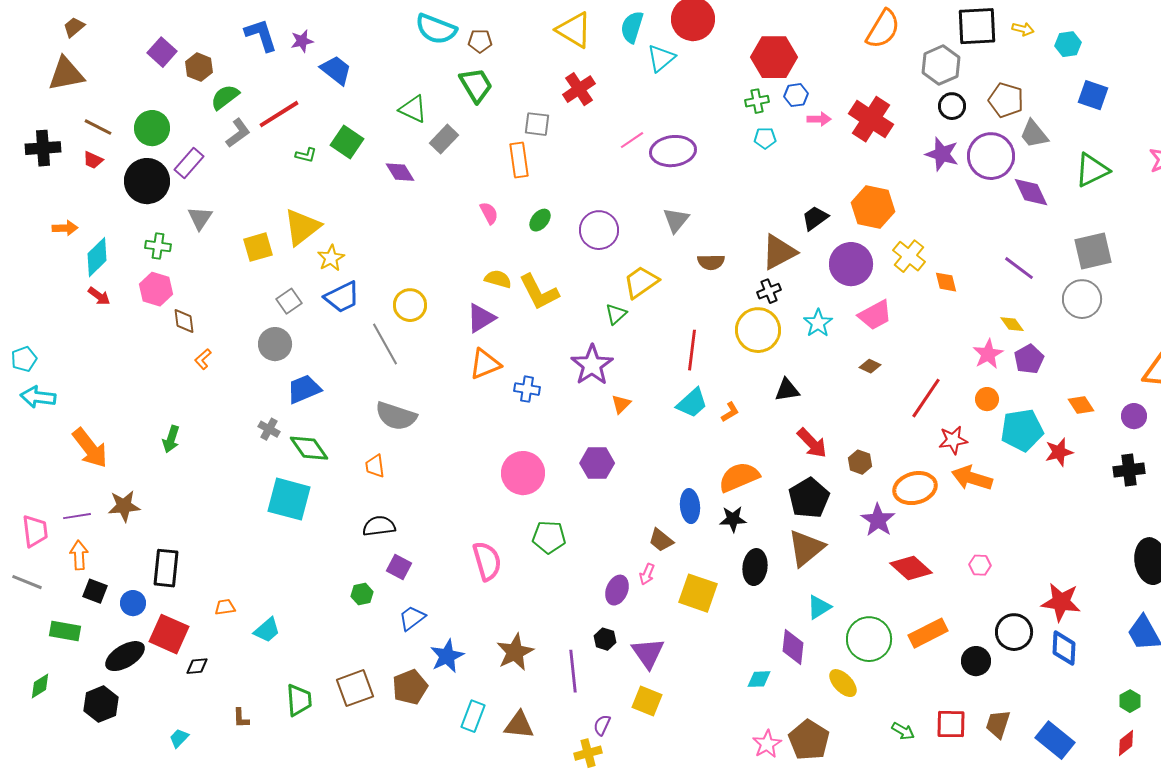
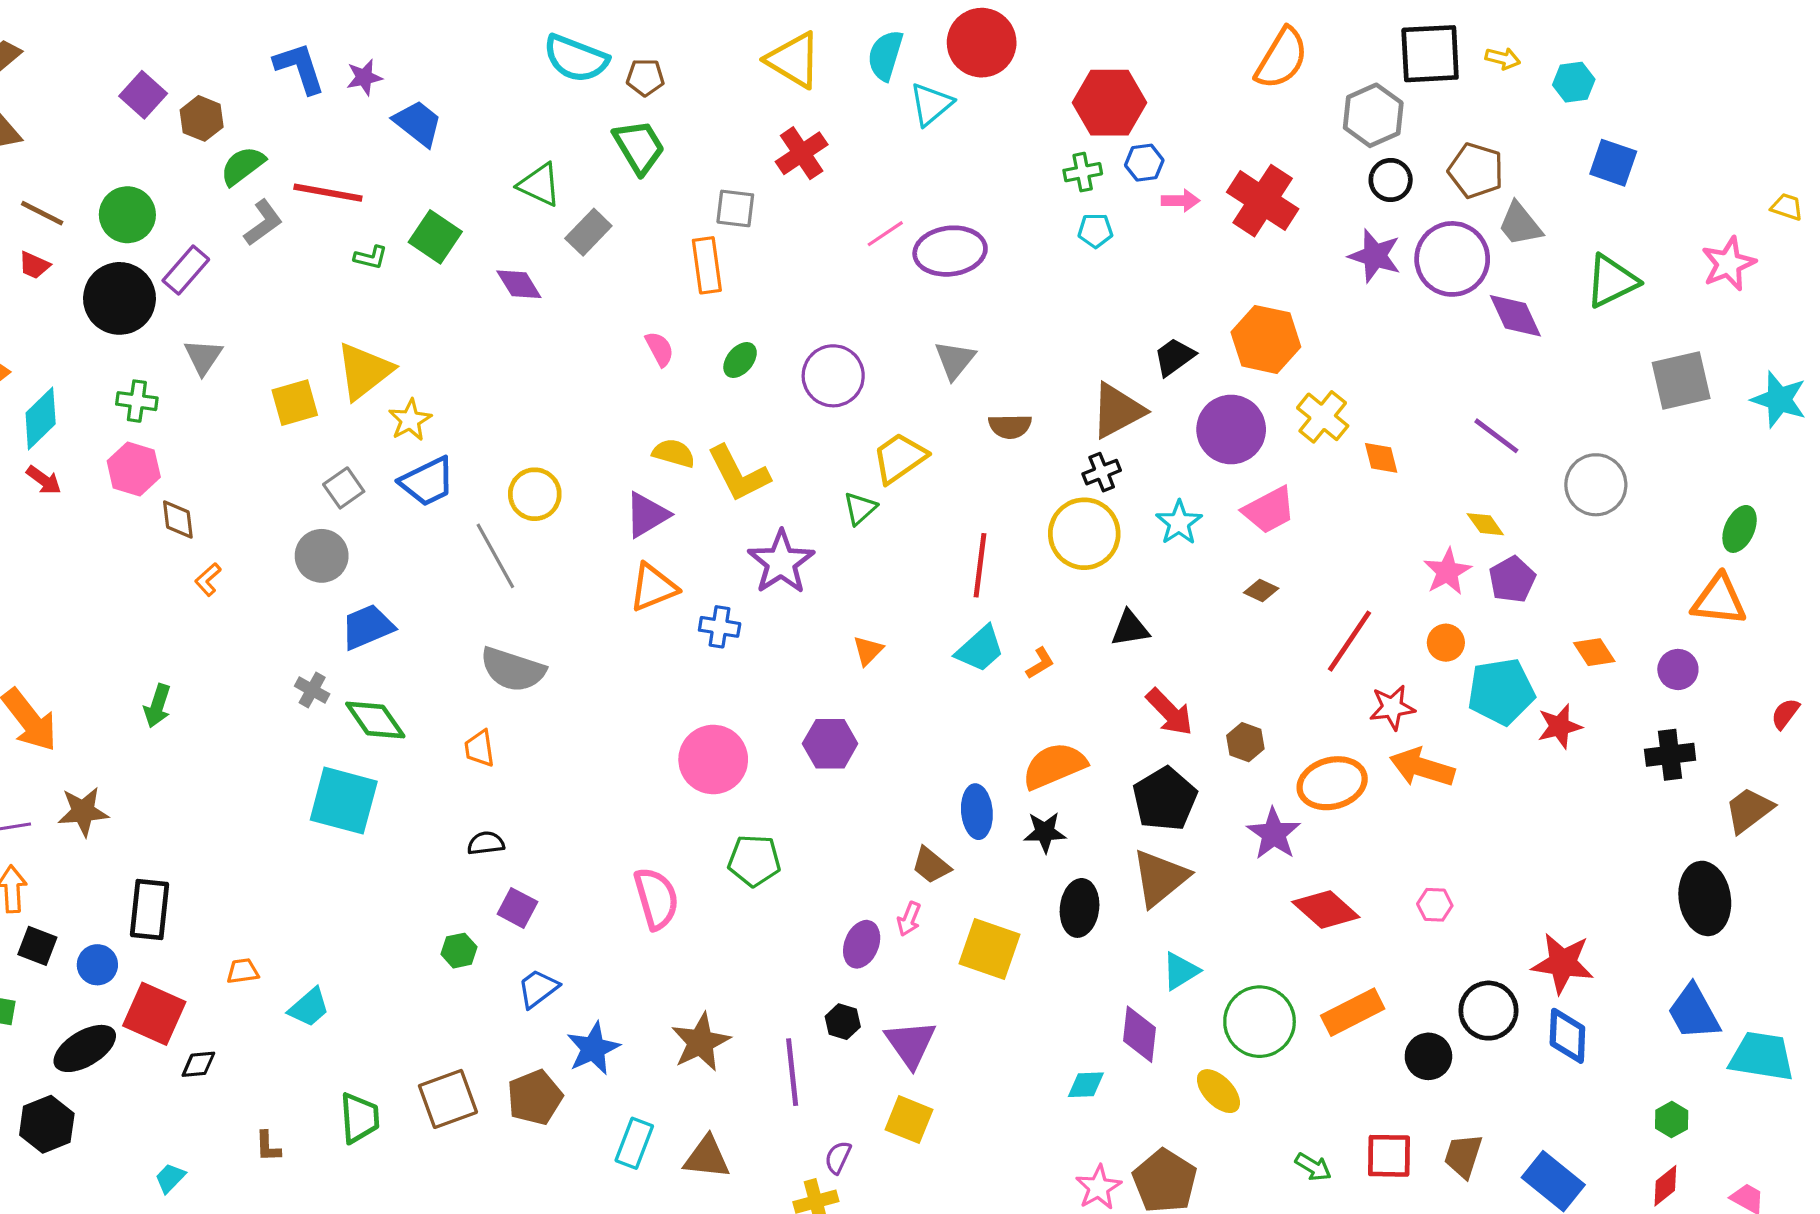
red line: (279, 114) -> (328, 193), turned 42
gray square: (1093, 251) -> (1681, 381), moved
purple star: (592, 365) -> (781, 562), moved
black semicircle: (379, 526) -> (486, 843), size x0.7

